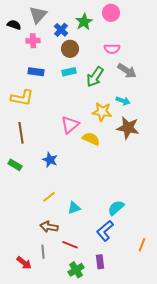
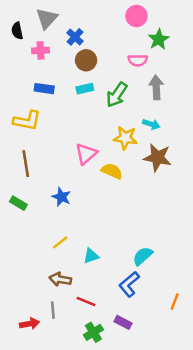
green star: (84, 22) -> (159, 39), moved
black semicircle: (14, 25) -> (17, 31), turned -120
gray arrow: (127, 71) -> (156, 87), turned -126
purple rectangle: (100, 262) -> (123, 322), turned -56
red arrow: (24, 263) -> (29, 324), turned -49

